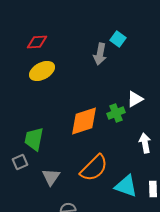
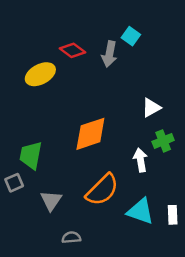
red diamond: (37, 42) -> (73, 50), moved, turned 40
green cross: (116, 113) -> (163, 141), moved
white arrow: (145, 143) -> (140, 160), moved

